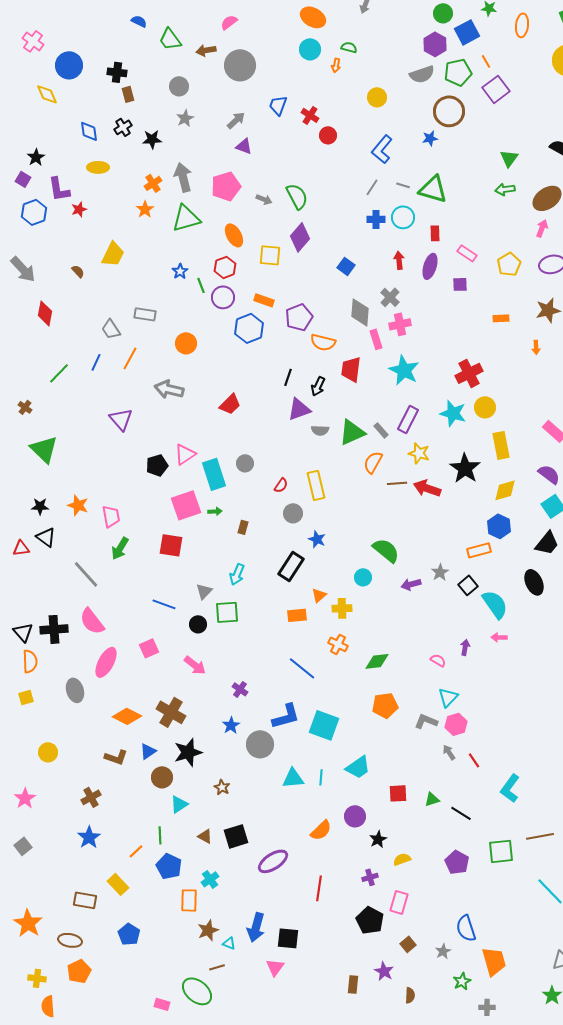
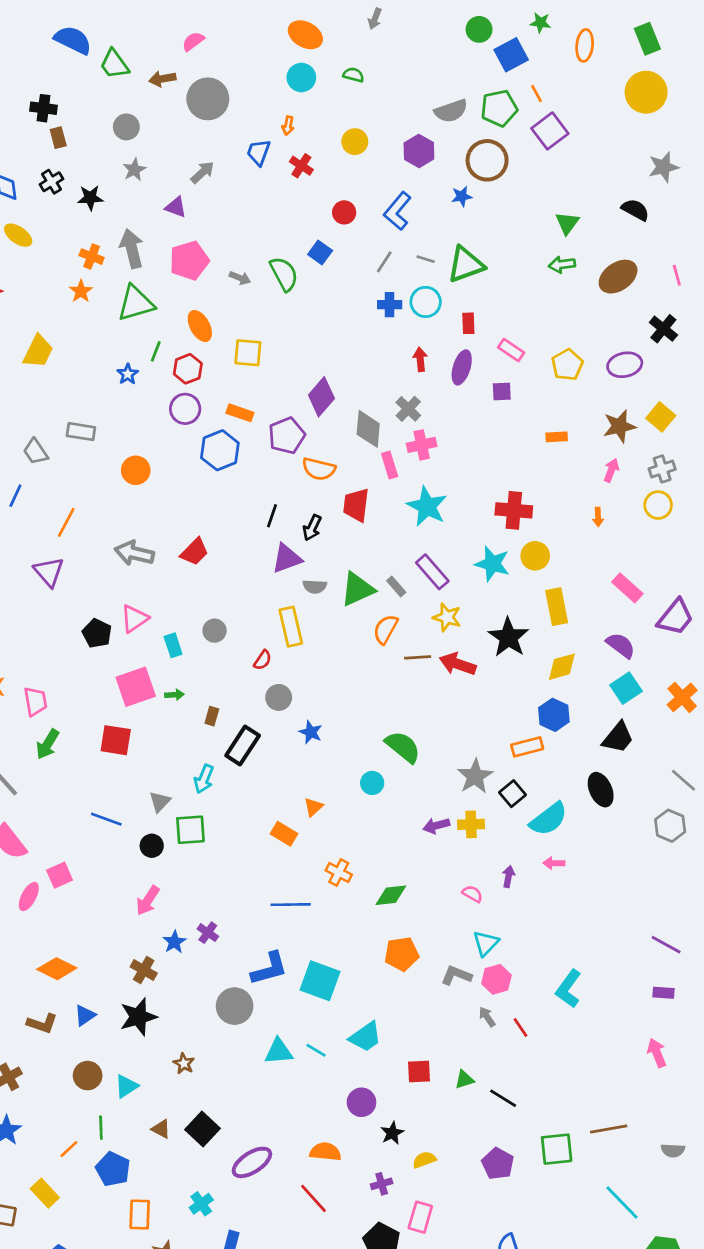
blue semicircle: (139, 21) -> (73, 40), size x1.8
purple hexagon: (435, 44) -> (419, 151), moved
orange arrow: (336, 65) -> (288, 126), moved
yellow circle: (377, 97) -> (355, 142), moved
red circle: (328, 135) -> (344, 212), moved
purple triangle: (244, 146) -> (176, 207), moved
yellow ellipse: (98, 167) -> (18, 235), turned 35
orange cross: (153, 183) -> (92, 257), turned -36
green triangle: (433, 189) -> (466, 265), turned -36
pink arrow: (542, 228) -> (611, 470), moved
purple diamond: (300, 237) -> (321, 397), moved
blue square: (346, 266) -> (320, 253), moved
green line: (201, 285) -> (156, 351), moved, turned 42
orange arrow: (536, 347) -> (598, 517), moved
orange line: (130, 358) -> (66, 522), moved
red cross: (469, 373) -> (514, 510), turned 32
gray arrow: (169, 389) -> (134, 553), moved
purple rectangle: (408, 419) -> (432, 572), turned -68
black pentagon: (157, 465) -> (97, 633), turned -30
cyan rectangle: (214, 474) -> (173, 645), size x0.6
yellow rectangle: (316, 485) -> (291, 627), moved
black rectangle: (291, 566) -> (243, 746), moved
gray star: (440, 572) -> (475, 776), size x1.5
purple arrow: (411, 584) -> (436, 826), moved
cyan semicircle: (495, 604) -> (549, 819), turned 88
yellow cross: (342, 608) -> (471, 824), moved
orange rectangle: (297, 615) -> (284, 834), turned 36
pink square: (149, 648) -> (60, 875), moved
pink ellipse: (106, 662) -> (29, 897), size x0.7
pink arrow: (195, 665) -> (148, 901), turned 85
blue line: (302, 668) -> (291, 905), turned -40
brown cross: (171, 712) -> (144, 970), moved, size x0.7
blue star: (231, 725) -> (174, 942), moved
brown circle: (162, 777) -> (88, 1076), moved
cyan line: (321, 777) -> (316, 1050), turned -63
cyan L-shape: (510, 788) -> (569, 989), moved
orange semicircle: (321, 830) -> (325, 1152), moved, turned -130
black square: (236, 836) -> (202, 1129), turned -30
cyan cross: (210, 879) -> (201, 1204), moved
red line: (319, 888) -> (313, 1198), turned -50

